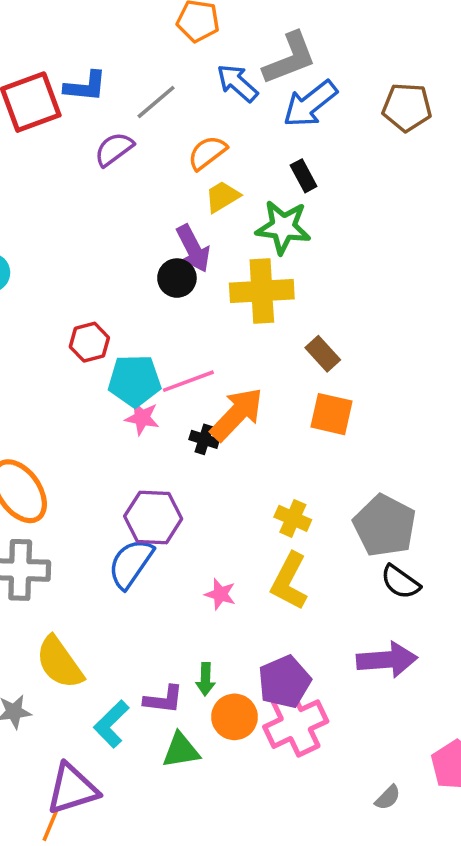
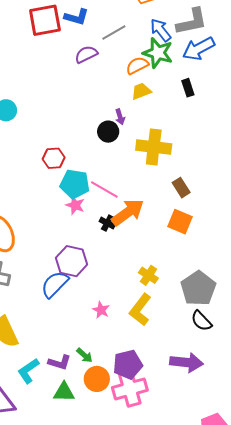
green star: (283, 227) -> (158, 53), moved
purple arrow: (193, 248) -> (120, 117), size x0.6
pink line: (188, 381) -> (104, 189), turned 40
green arrow: (205, 679) -> (85, 355), turned -60

